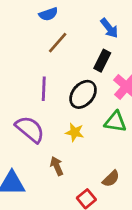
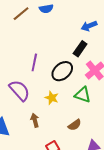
blue arrow: (109, 28) -> (89, 26), turned 98
brown line: (58, 43) -> (21, 14), moved
brown semicircle: (111, 179) -> (75, 125), moved

